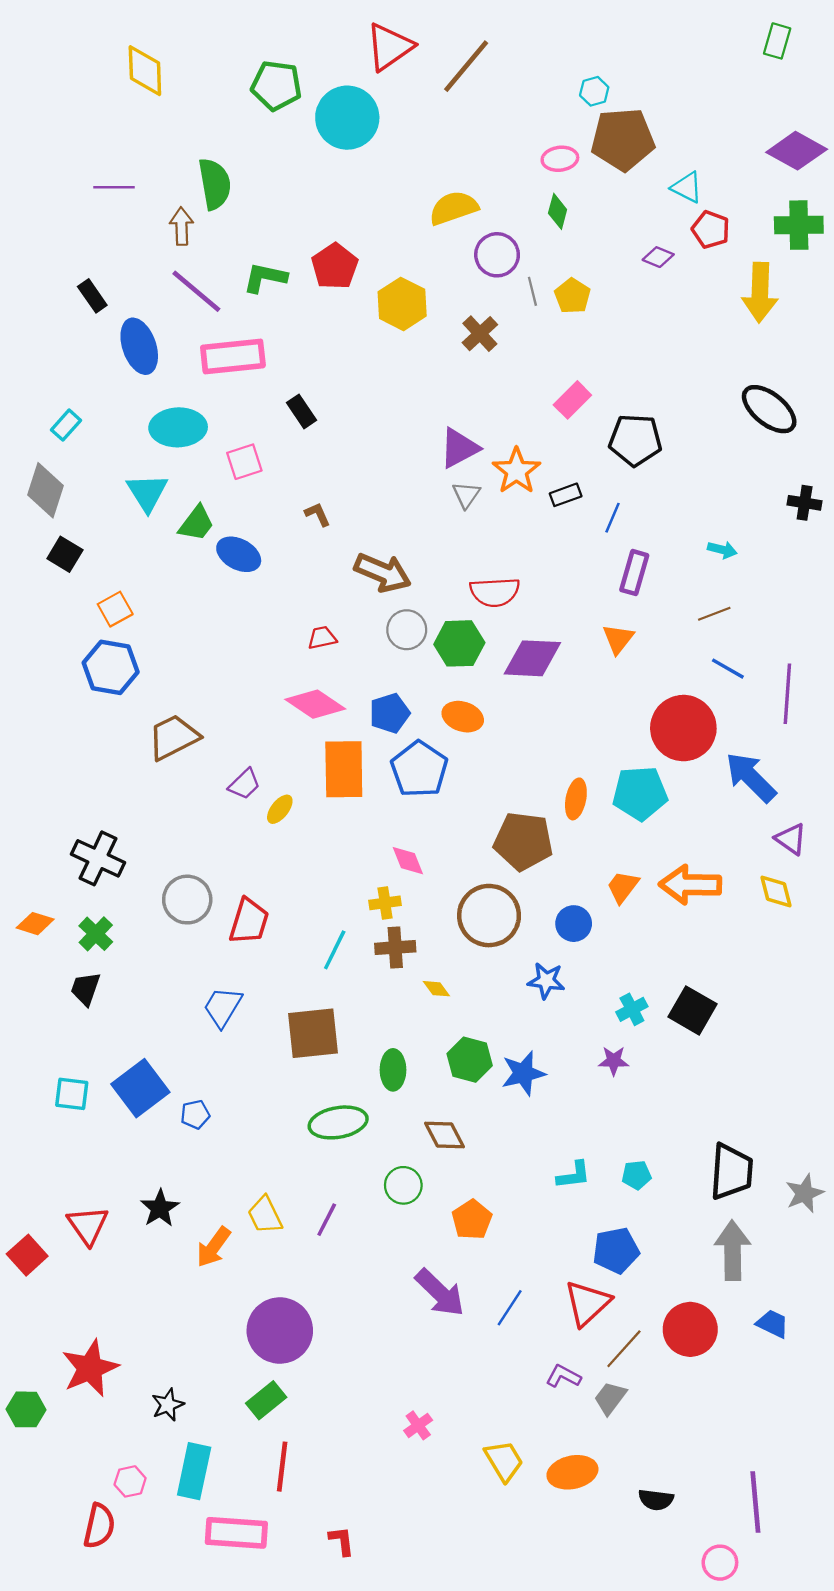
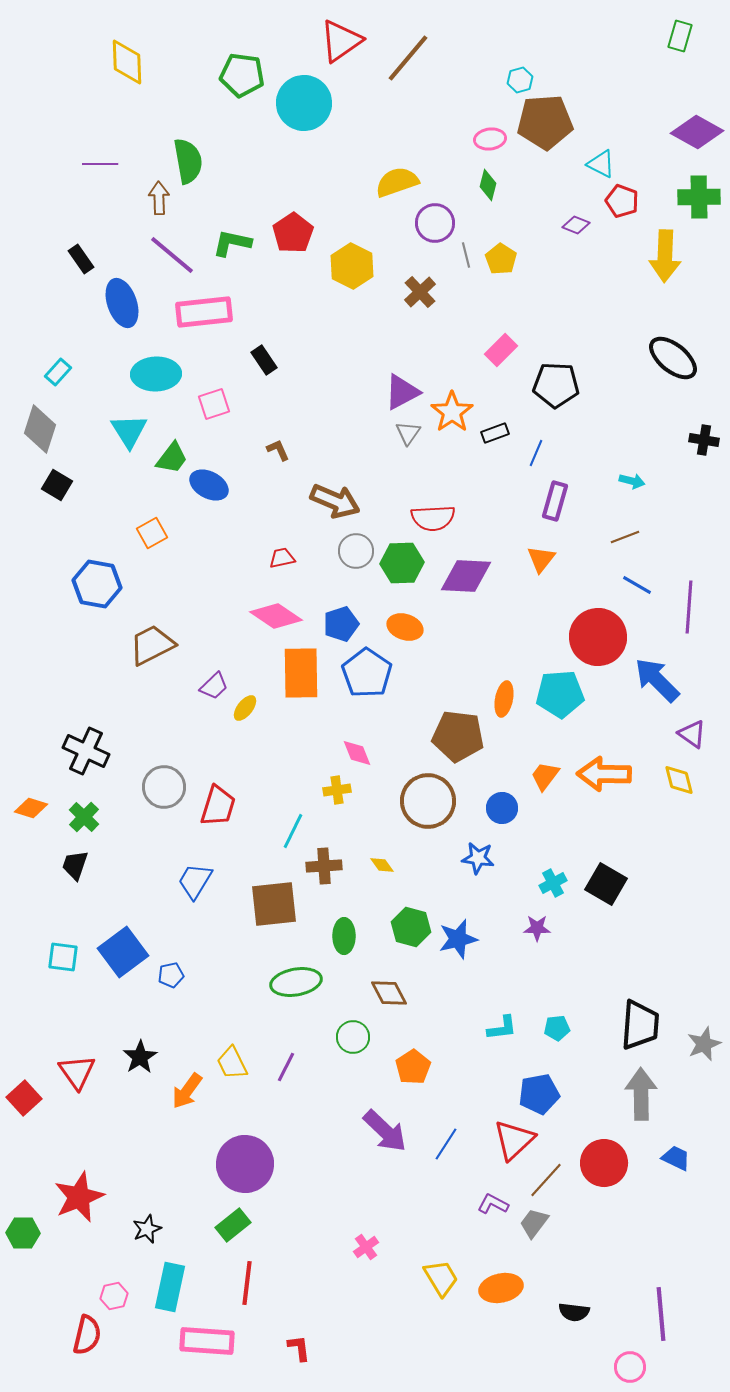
orange square: (115, 609) -> (152, 533), moved
brown cross: (395, 948) -> (324, 866), moved

